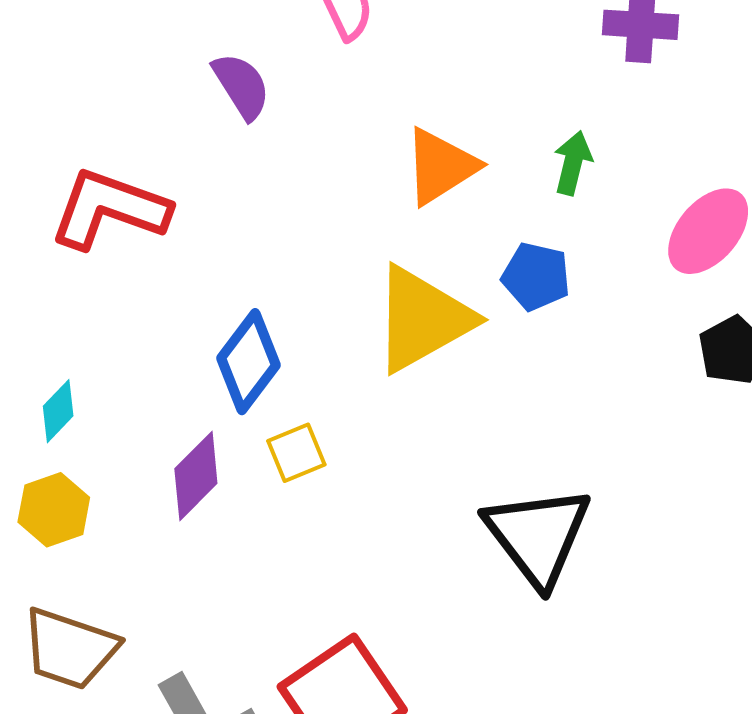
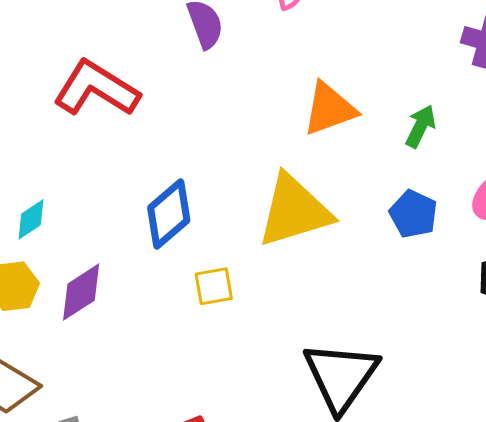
blue pentagon: (536, 276) -> (413, 214), moved
yellow square: (296, 453) -> (214, 286), moved
purple diamond: (196, 476) -> (81, 292), moved

